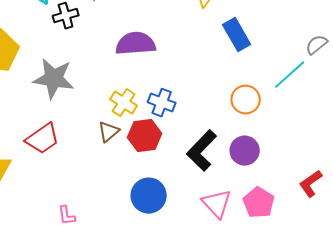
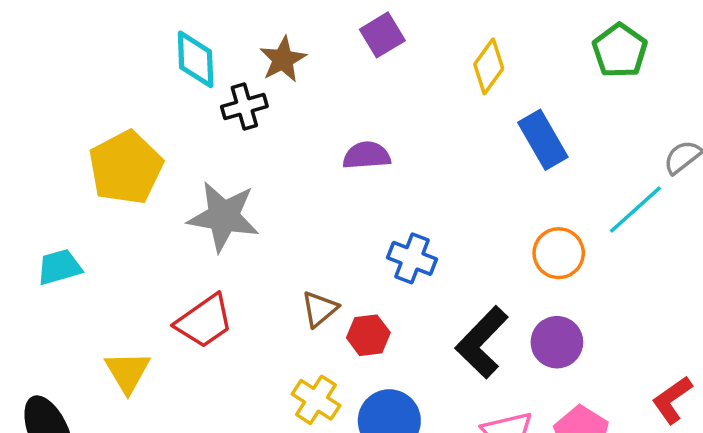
purple semicircle: (136, 44) -> (367, 155), size x0.7
yellow cross: (124, 103) -> (316, 400), moved
red hexagon: (145, 136) -> (368, 335), moved, size x0.7

